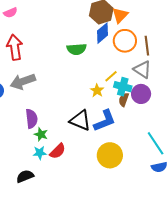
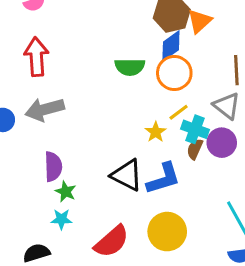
orange circle: (125, 41) -> (174, 73), moved
red semicircle: (58, 151) -> (112, 241), moved, size x1.4

